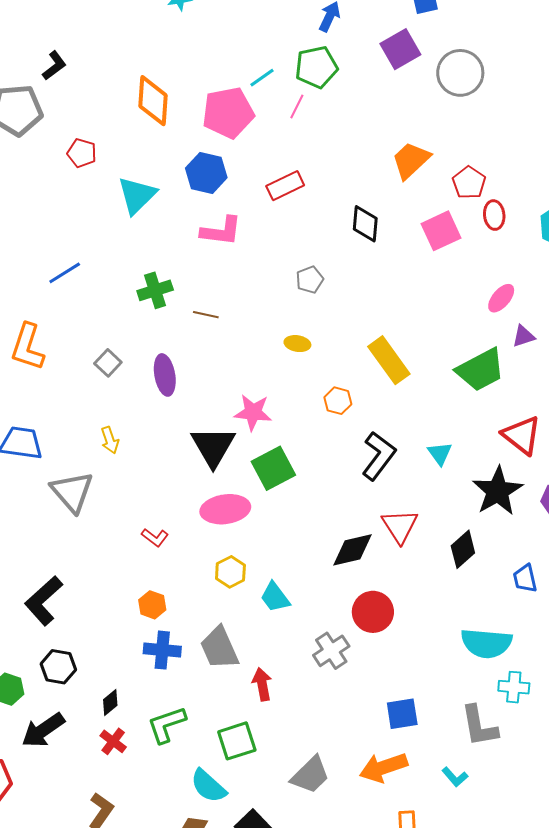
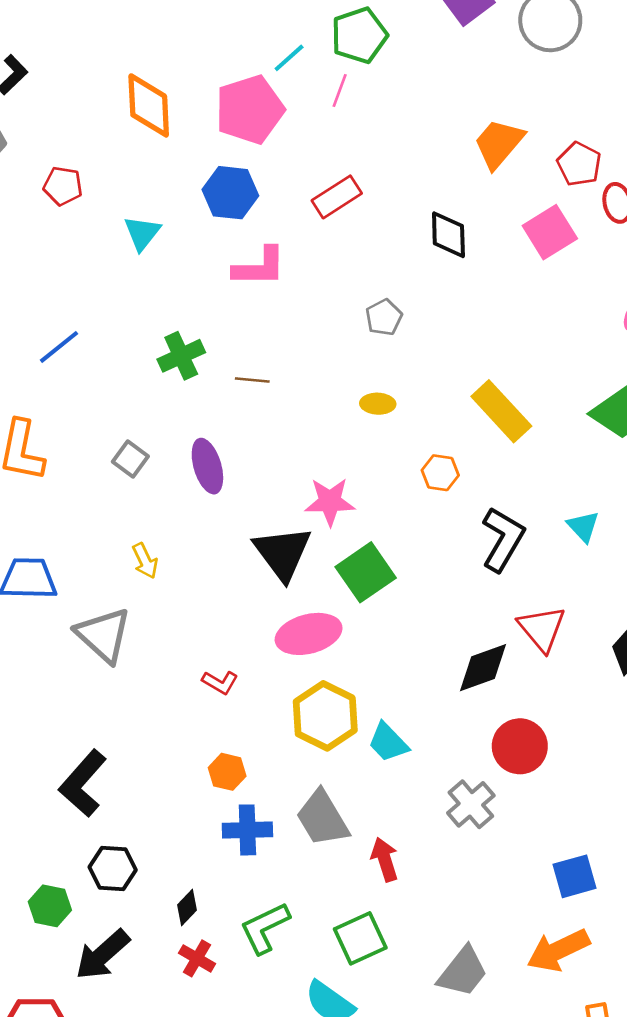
cyan triangle: (137, 195) -> (142, 233), size x0.7
yellow hexagon: (230, 572) -> (325, 716), size x1.6

